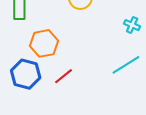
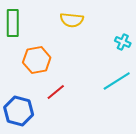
blue hexagon: (26, 74) -> (19, 111), moved

